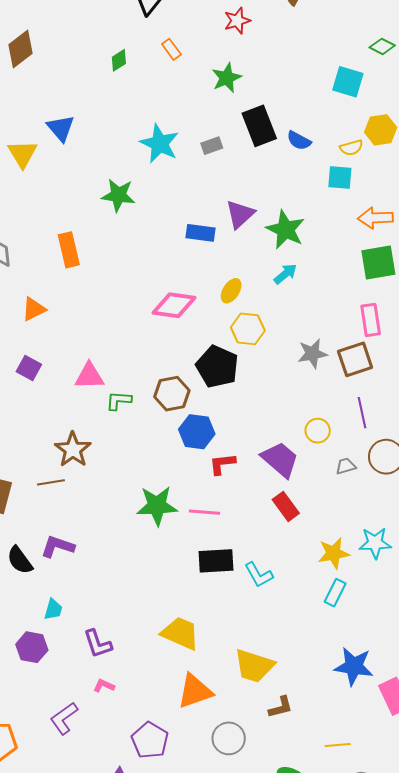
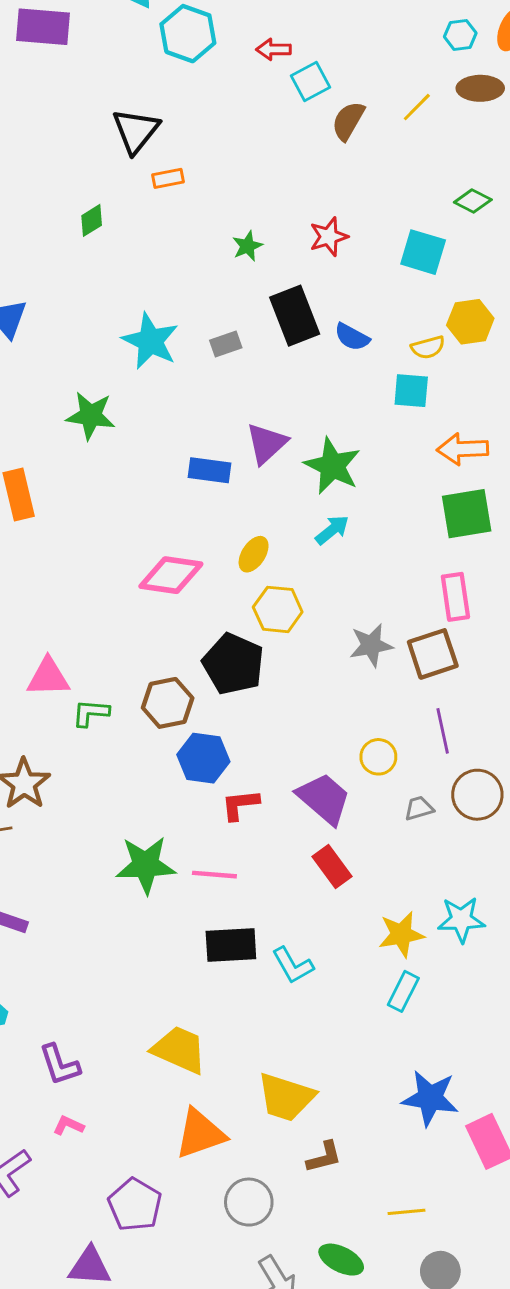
red star: (237, 21) -> (329, 237), moved
orange rectangle: (171, 49) -> (168, 178), moved, turned -65
green star: (227, 78) -> (247, 246), size x0.7

